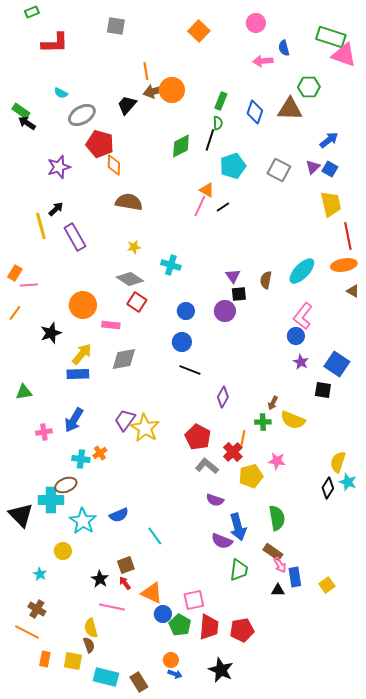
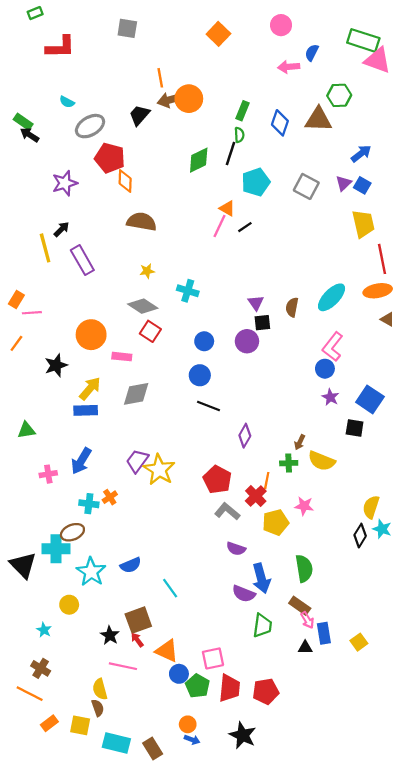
blue semicircle: (284, 48) -> (312, 53), turned 42
brown square: (126, 565) -> (138, 620), size x1.4
orange rectangle: (45, 659) -> (49, 723), turned 42

